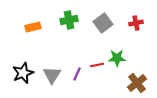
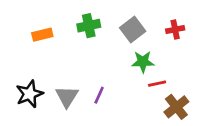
green star: (117, 58) -> (143, 62), moved
red line: (97, 65) -> (157, 84), moved

